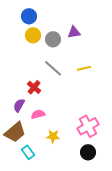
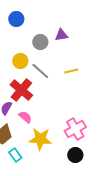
yellow circle: (33, 35) -> (20, 61), moved
red cross: (34, 87) -> (21, 90), size x1.6
pink semicircle: (38, 114) -> (25, 117), turned 56
yellow star: (53, 136) -> (40, 139), size x1.6

